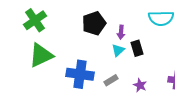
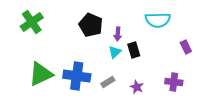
black pentagon: (94, 23) -> (91, 25), turned -30
green triangle: (41, 55) -> (41, 74), moved

